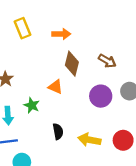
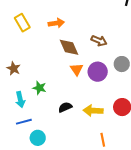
brown diamond: (72, 64) -> (69, 47), turned -30
orange triangle: (56, 87) -> (77, 69), moved, turned 40
black semicircle: (58, 131) -> (65, 107), turned -96

